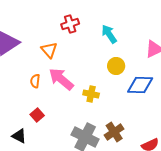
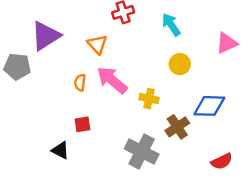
blue diamond: (140, 85) -> (209, 106), moved
red square: (37, 115) -> (83, 124), turned 32
brown cross: (114, 132) -> (177, 127), moved

